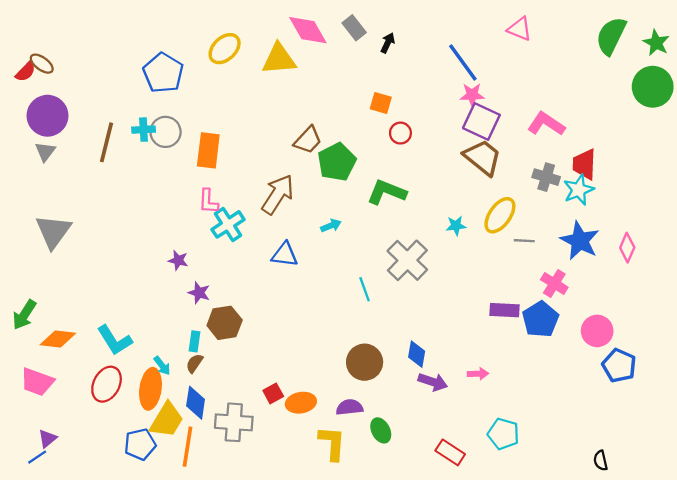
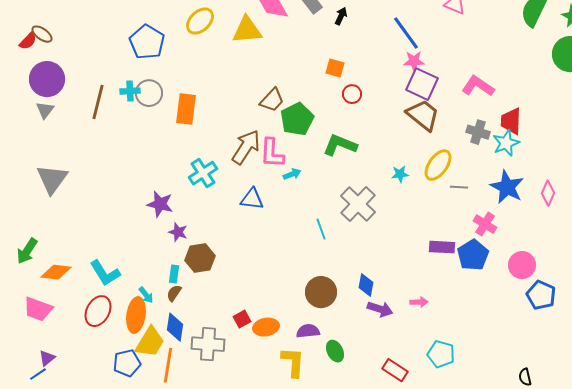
pink L-shape: (208, 201) -> (272, 153), moved, size x1.4
purple star: (178, 260) -> (160, 204), size x1.5

